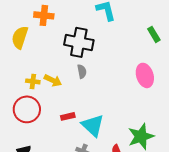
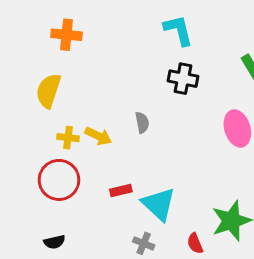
orange cross: (44, 15) -> (67, 35), moved
yellow semicircle: (20, 37) -> (48, 91), moved
black cross: (79, 42) -> (183, 79), moved, size x0.7

